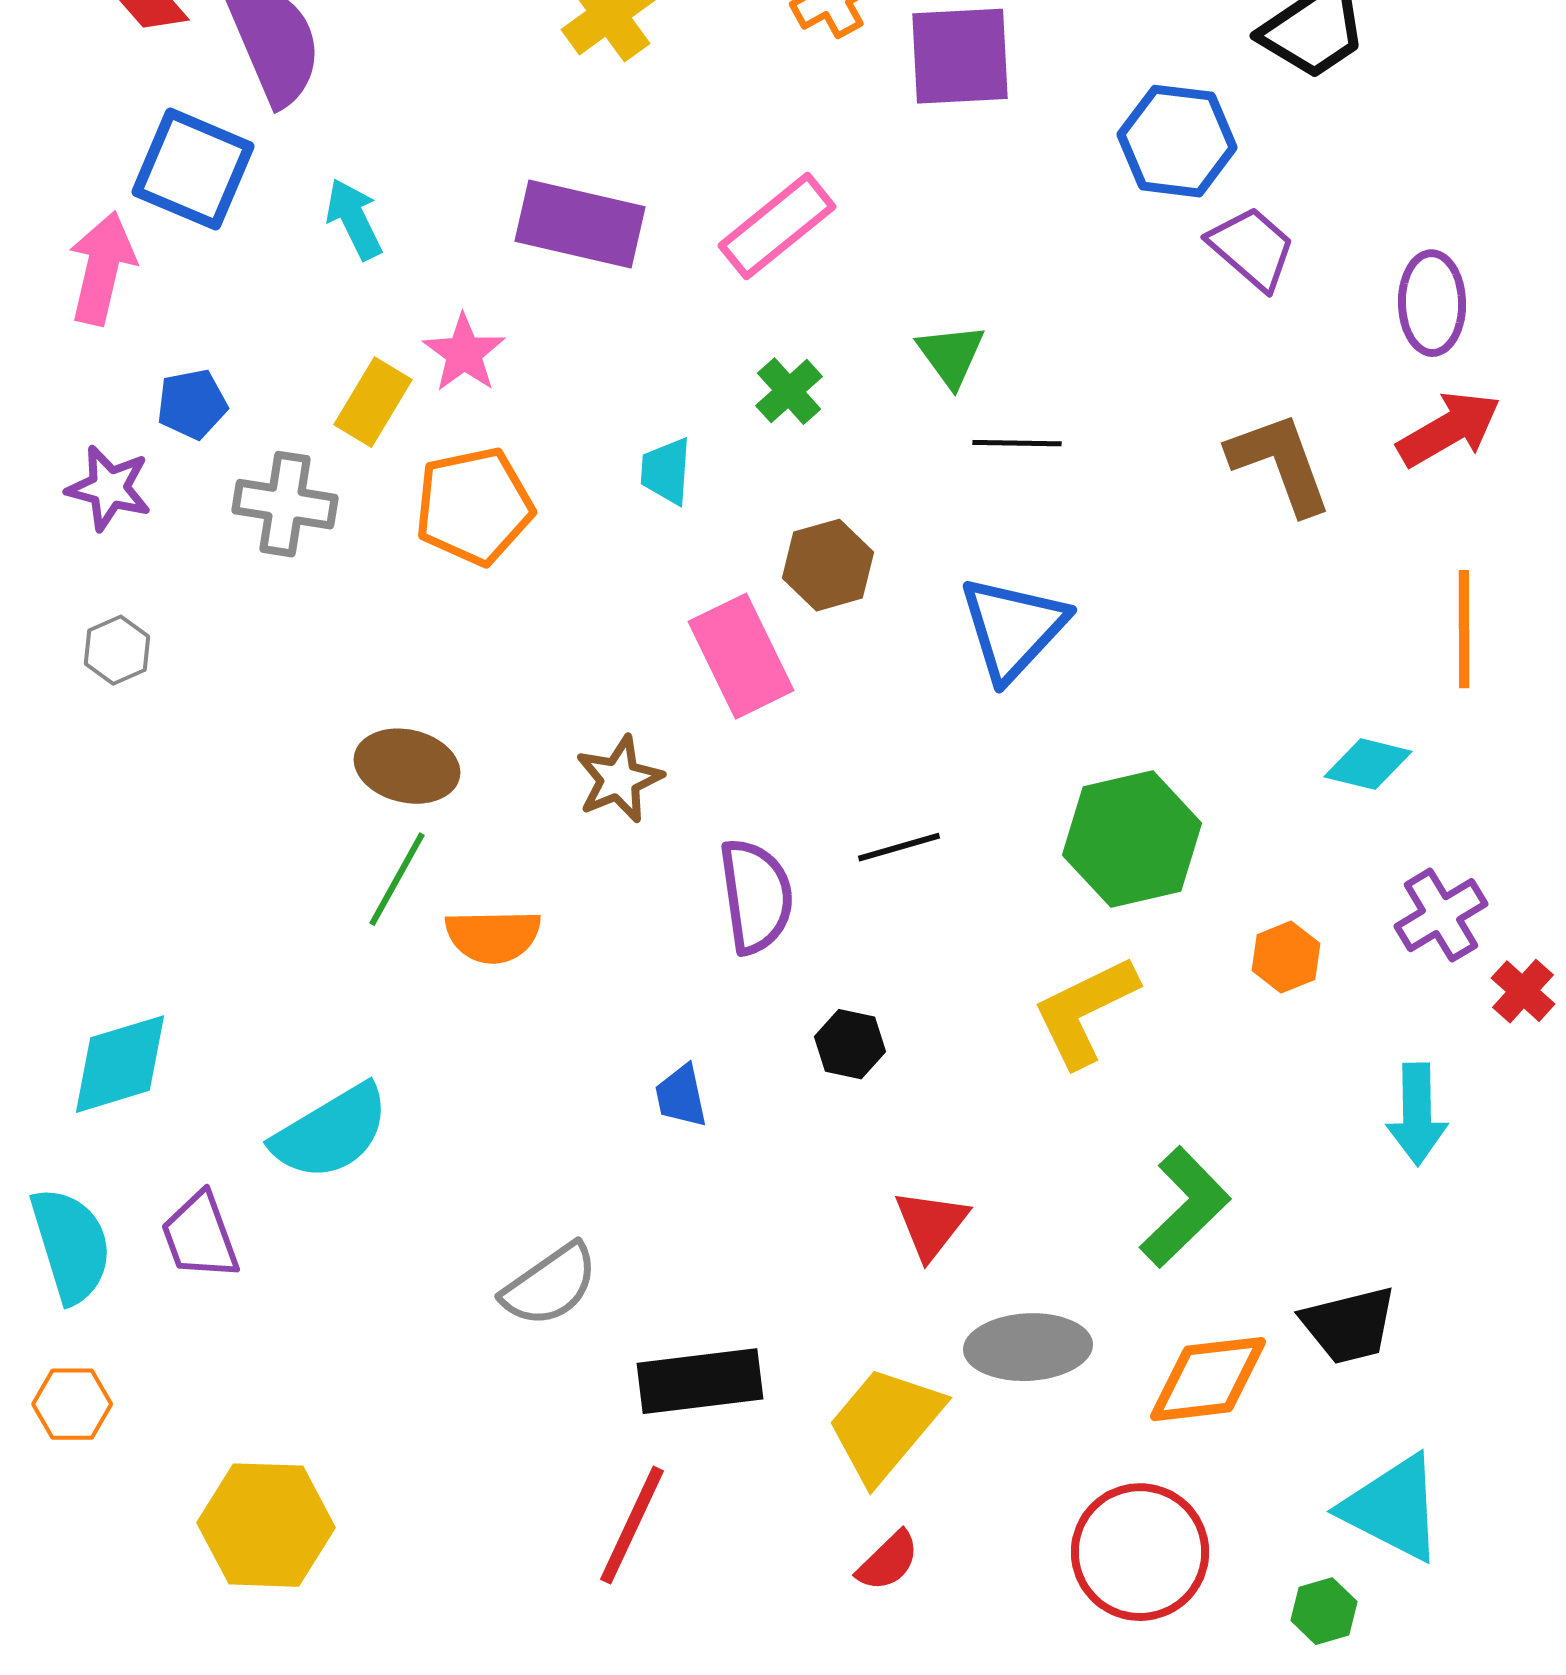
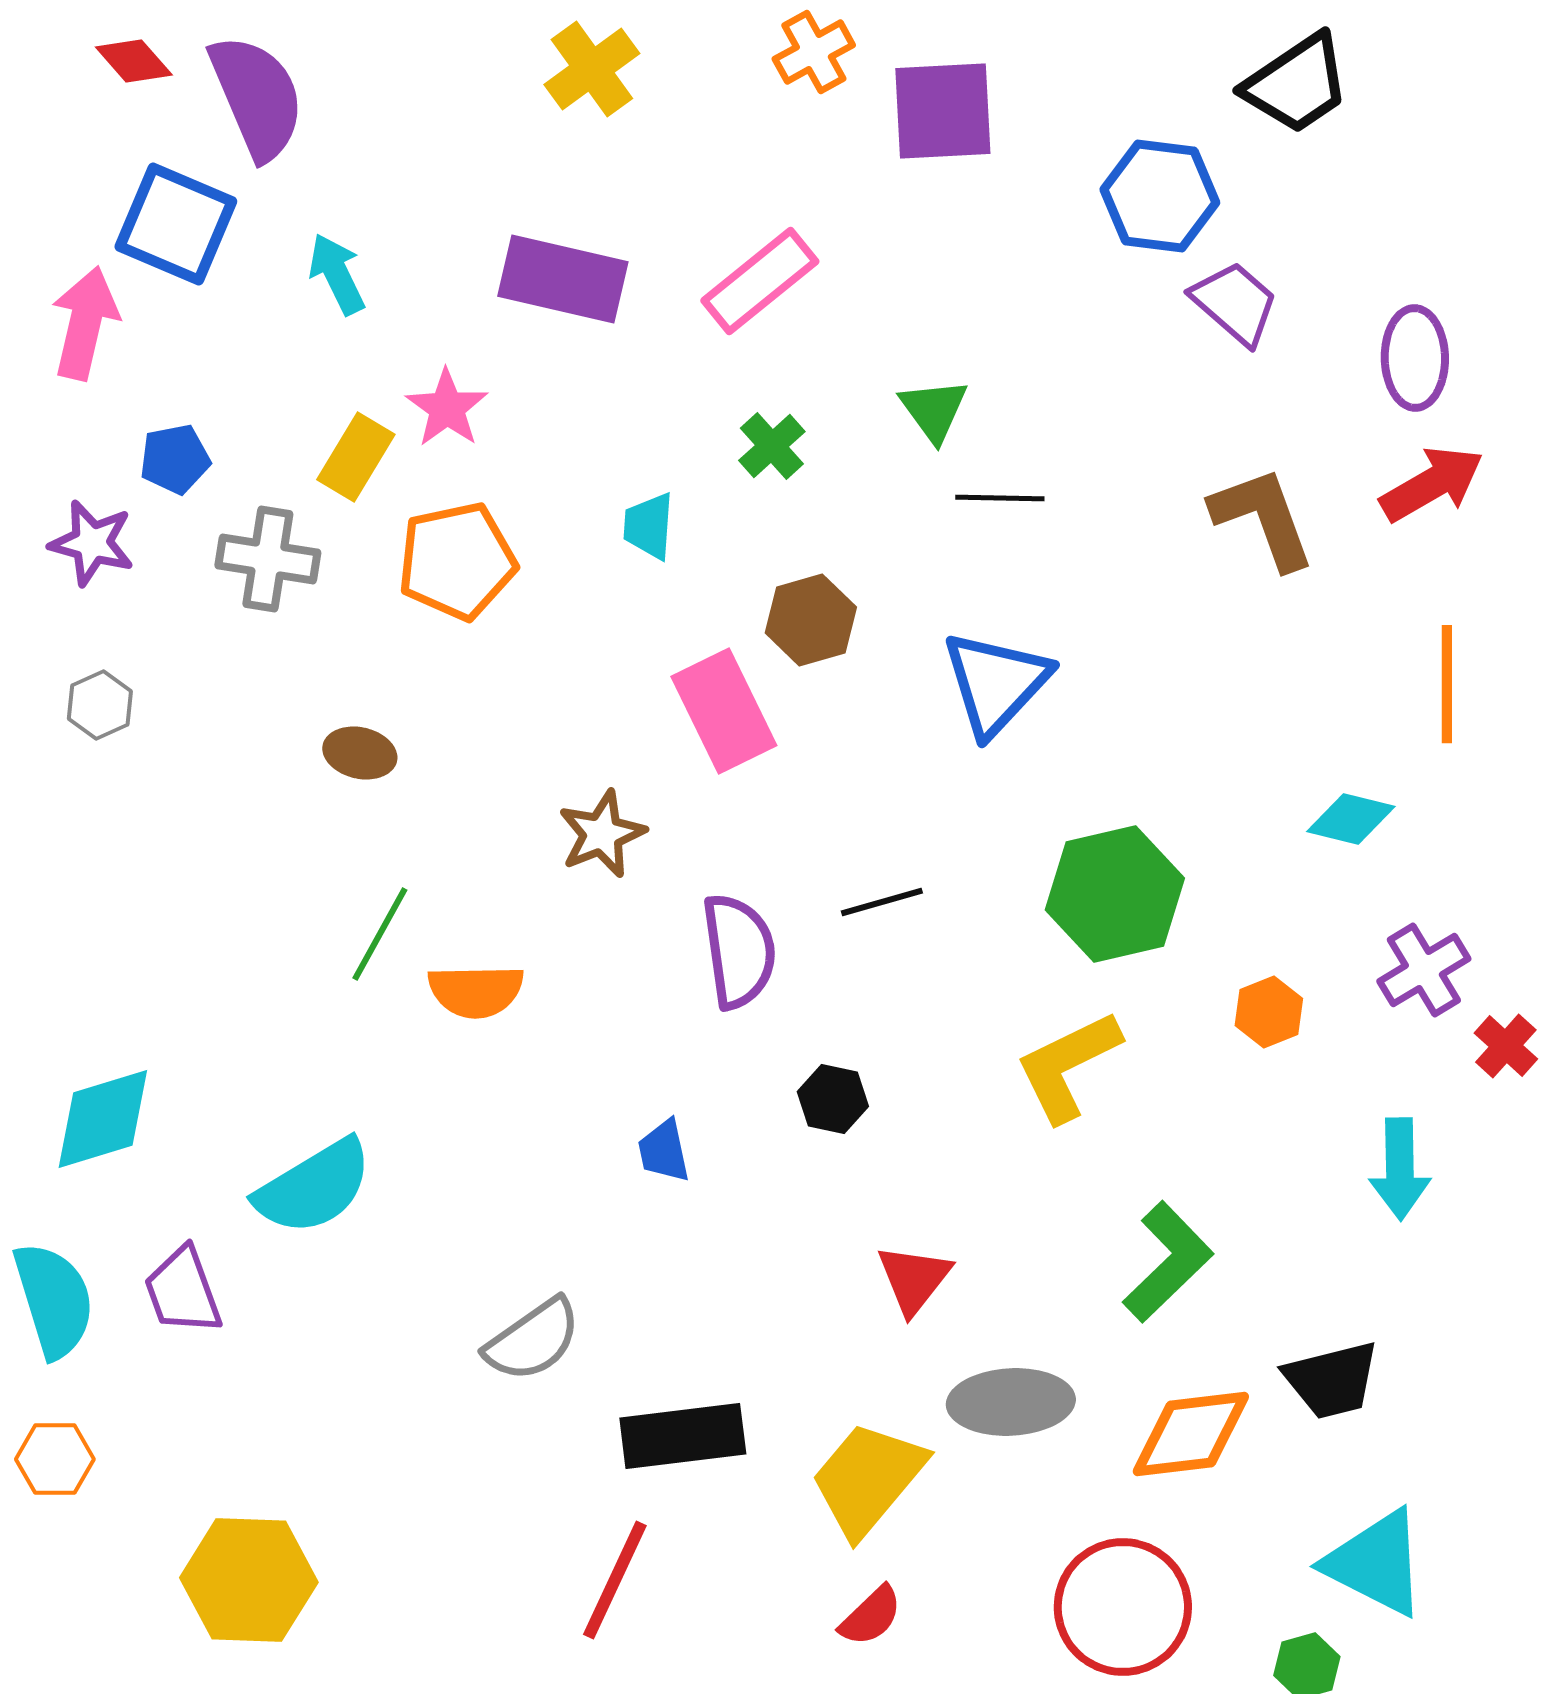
brown ellipse: (407, 766) -> (360, 753), moved, size x0.7

